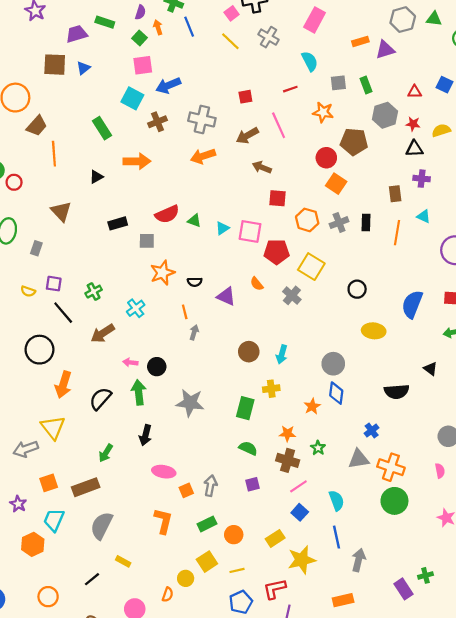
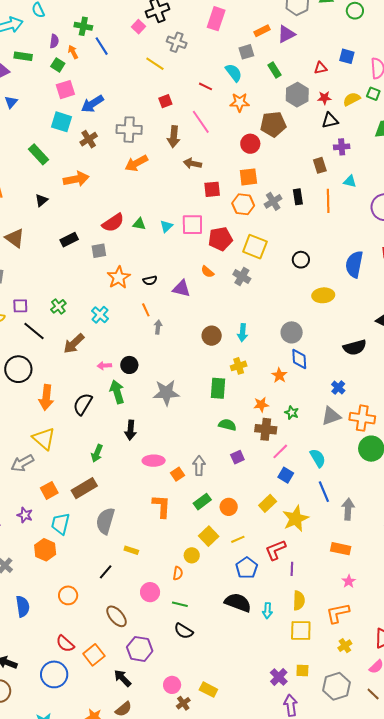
yellow line: (230, 41) -> (155, 64), moved
cyan semicircle: (310, 61) -> (234, 73), moved
gray square: (338, 83) -> (246, 52), moved
red line: (290, 89) -> (206, 86), turned 56
brown arrow: (247, 136) -> (174, 137), turned -45
orange square: (336, 184) -> (248, 177), moved, turned -30
orange rectangle: (343, 600) -> (341, 549), turned 36

